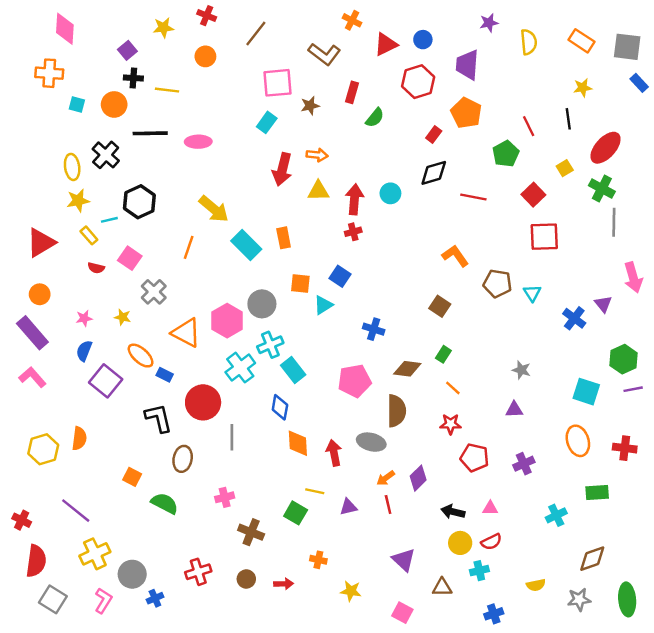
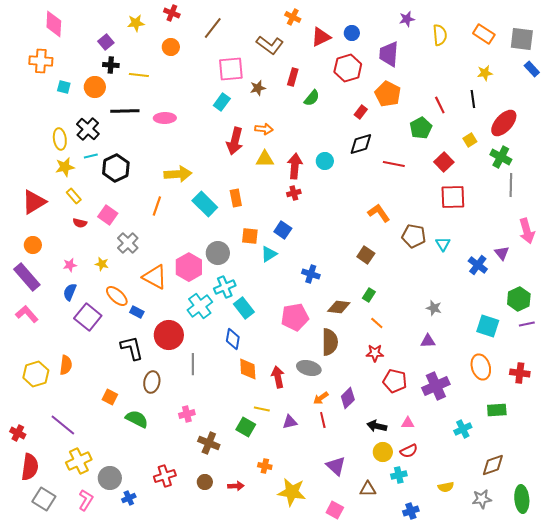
yellow arrow: (214, 209) -> (178, 174), turned -44
cyan line: (109, 220) -> (91, 156), moved
purple cross: (524, 464) -> (436, 386), size x1.5
yellow star: (351, 591) -> (292, 492), size x1.6

